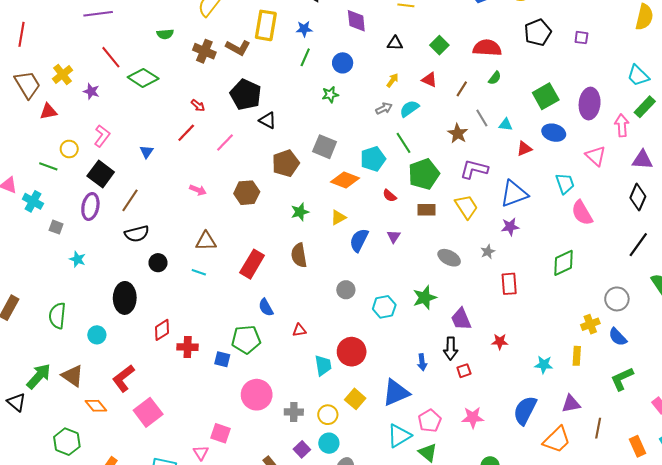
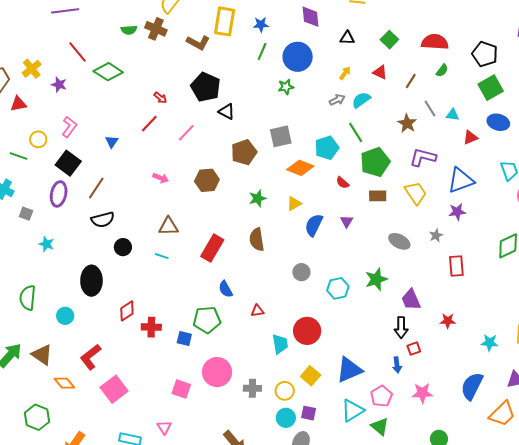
black pentagon: (538, 32) -> (485, 54), moved, turned -30
brown cross: (204, 51) -> (156, 29), moved
blue circle: (343, 63) -> (298, 57), size x1.5
gray square: (325, 147) -> (281, 136), turned -35
blue arrow: (422, 362) -> (397, 365), moved
pink square: (220, 433) -> (181, 389), moved
purple square: (302, 449) -> (309, 413), moved, turned -35

